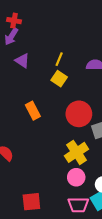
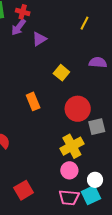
yellow line: (59, 59) -> (84, 23), moved
purple triangle: (22, 61) -> (39, 39), moved, turned 49
red square: (31, 202) -> (24, 190), turned -30

